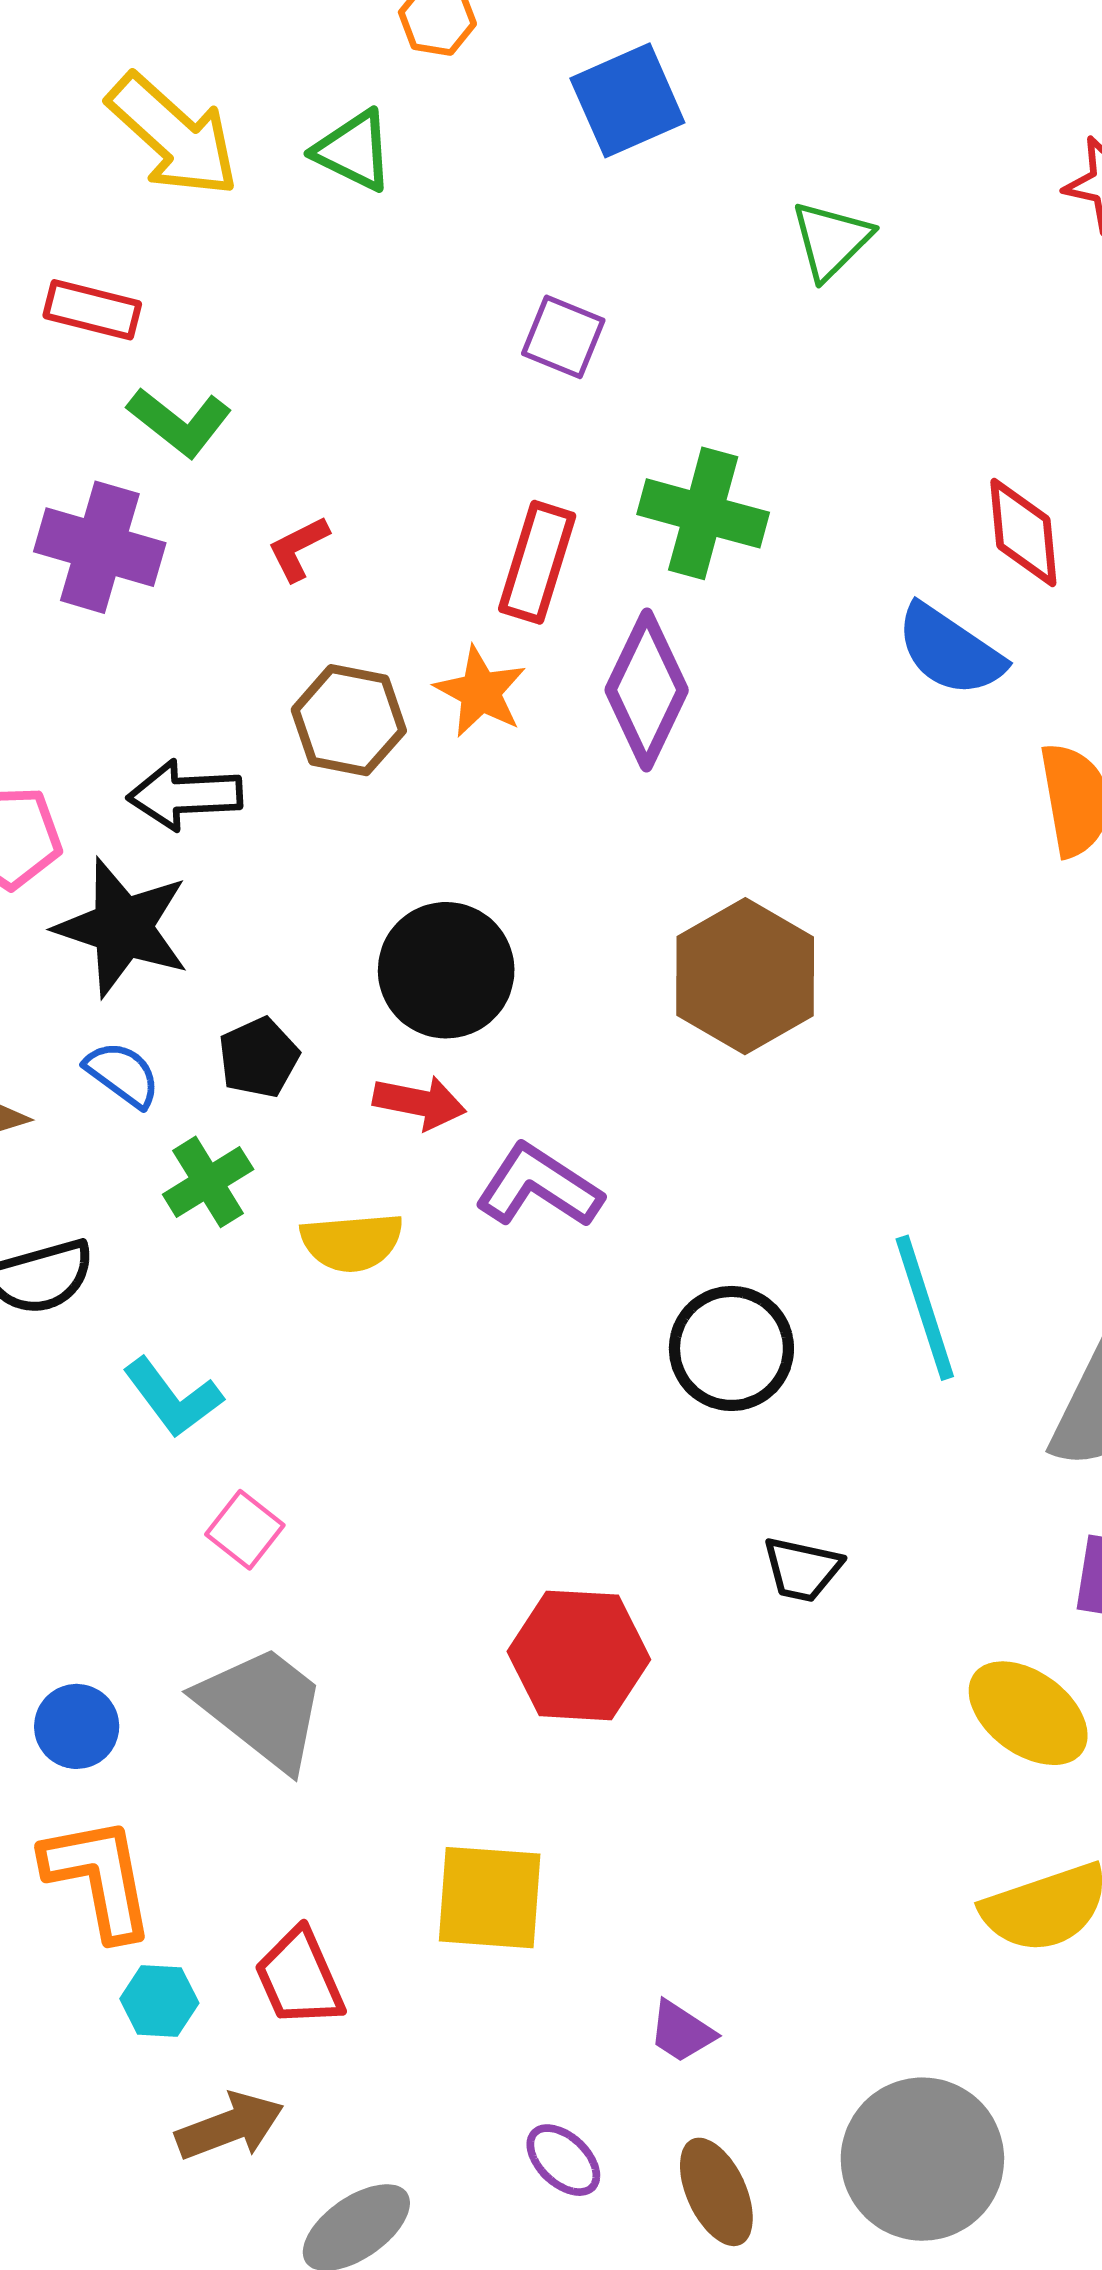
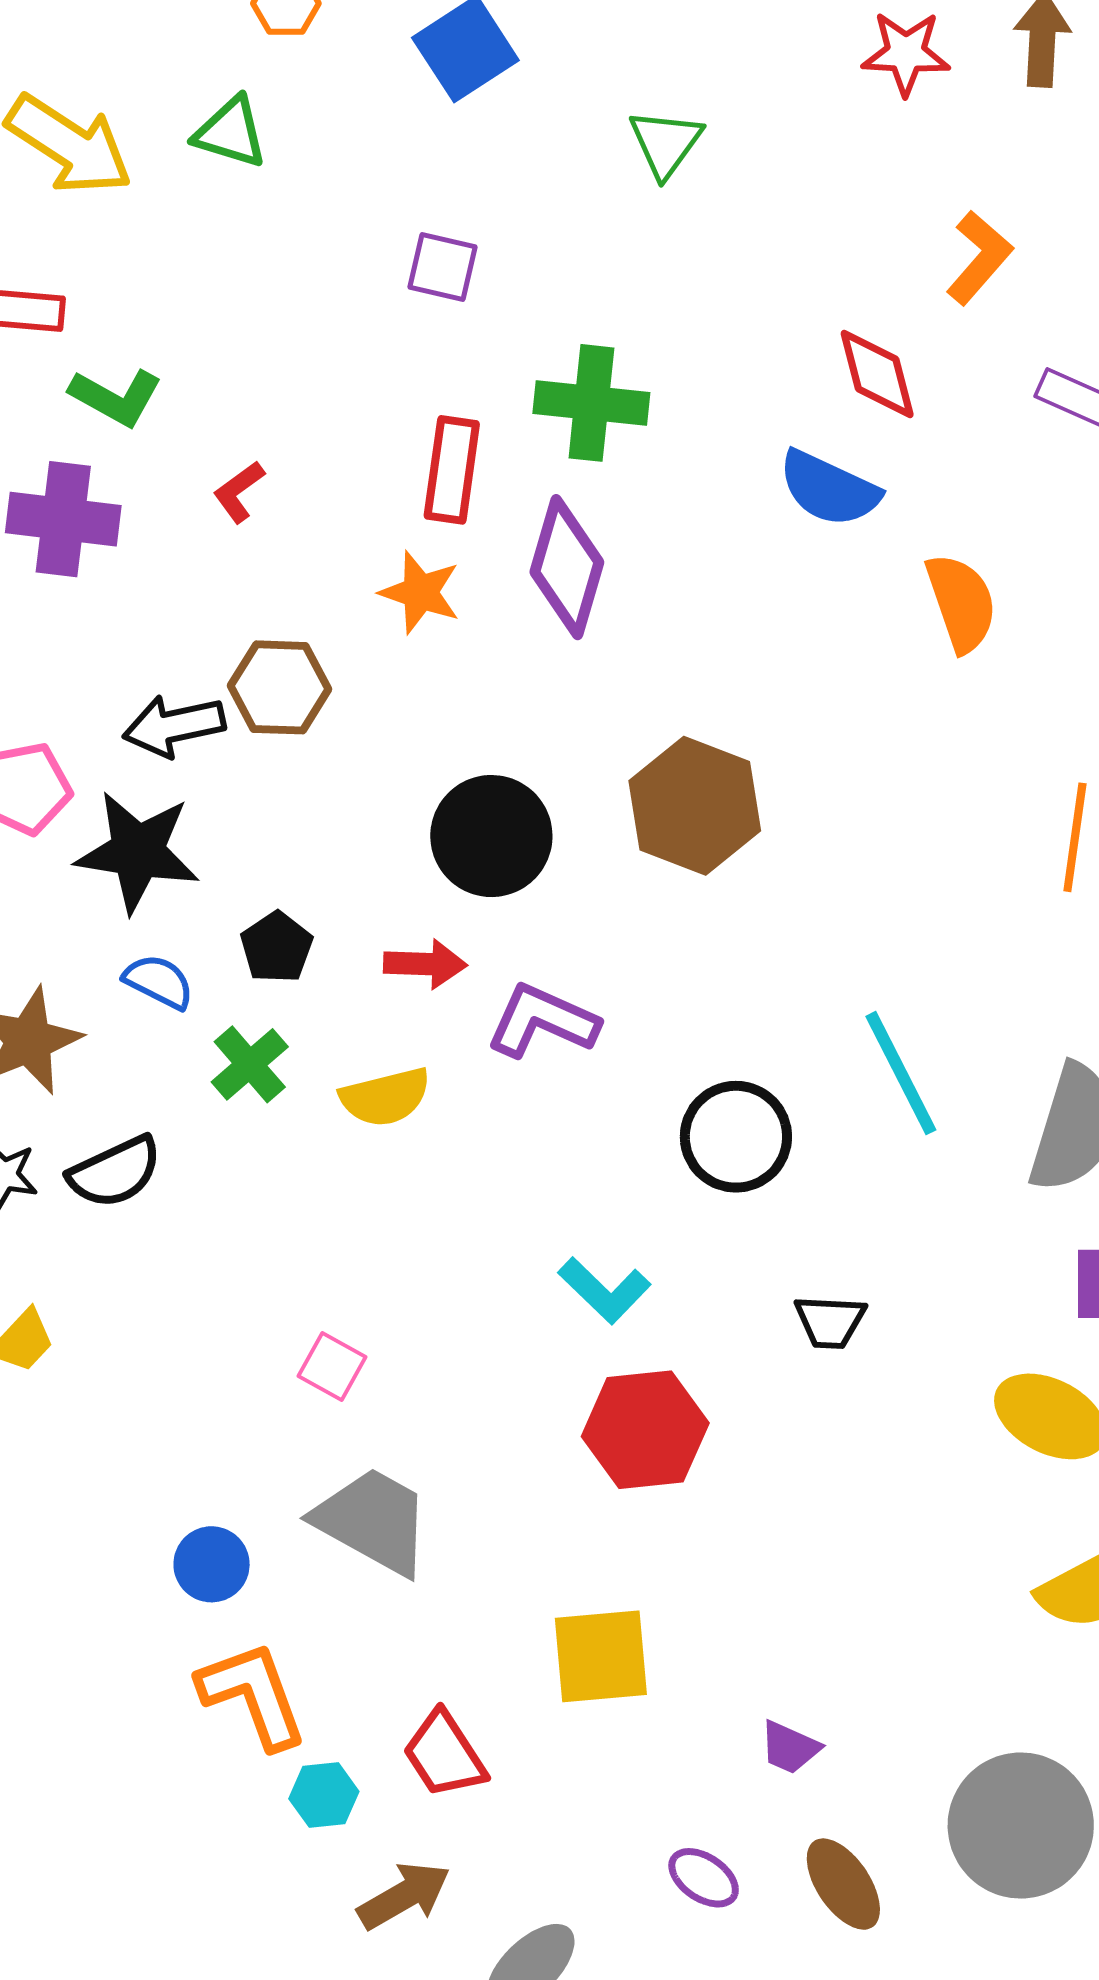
brown hexagon: (349, 720) -> (280, 687), moved
black circle: (446, 970) -> (491, 836), moved
cyan L-shape: (173, 1397) -> (604, 1290), moved

